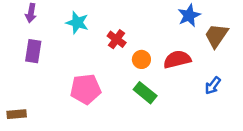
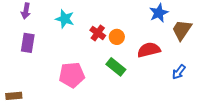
orange circle: (141, 59) -> (117, 37), moved
green rectangle: (145, 93) -> (116, 67), moved

